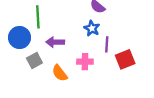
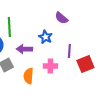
blue star: (92, 28) -> (45, 37), moved
orange semicircle: (60, 73) -> (28, 76), turned 42

